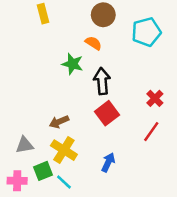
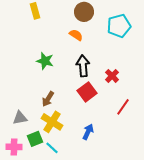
green star: (73, 64) -> (45, 61), moved
red cross: (155, 98) -> (112, 76), moved
brown arrow: (59, 122) -> (48, 99), turned -35

